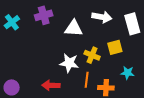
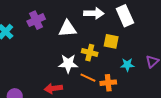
yellow square: (115, 47) -> (111, 41), turned 35
orange line: (87, 80) -> (88, 78), turned -63

